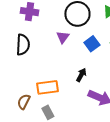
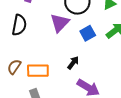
purple triangle: (63, 37) -> (60, 23), size x1.5
brown semicircle: (24, 102) -> (14, 67), moved

